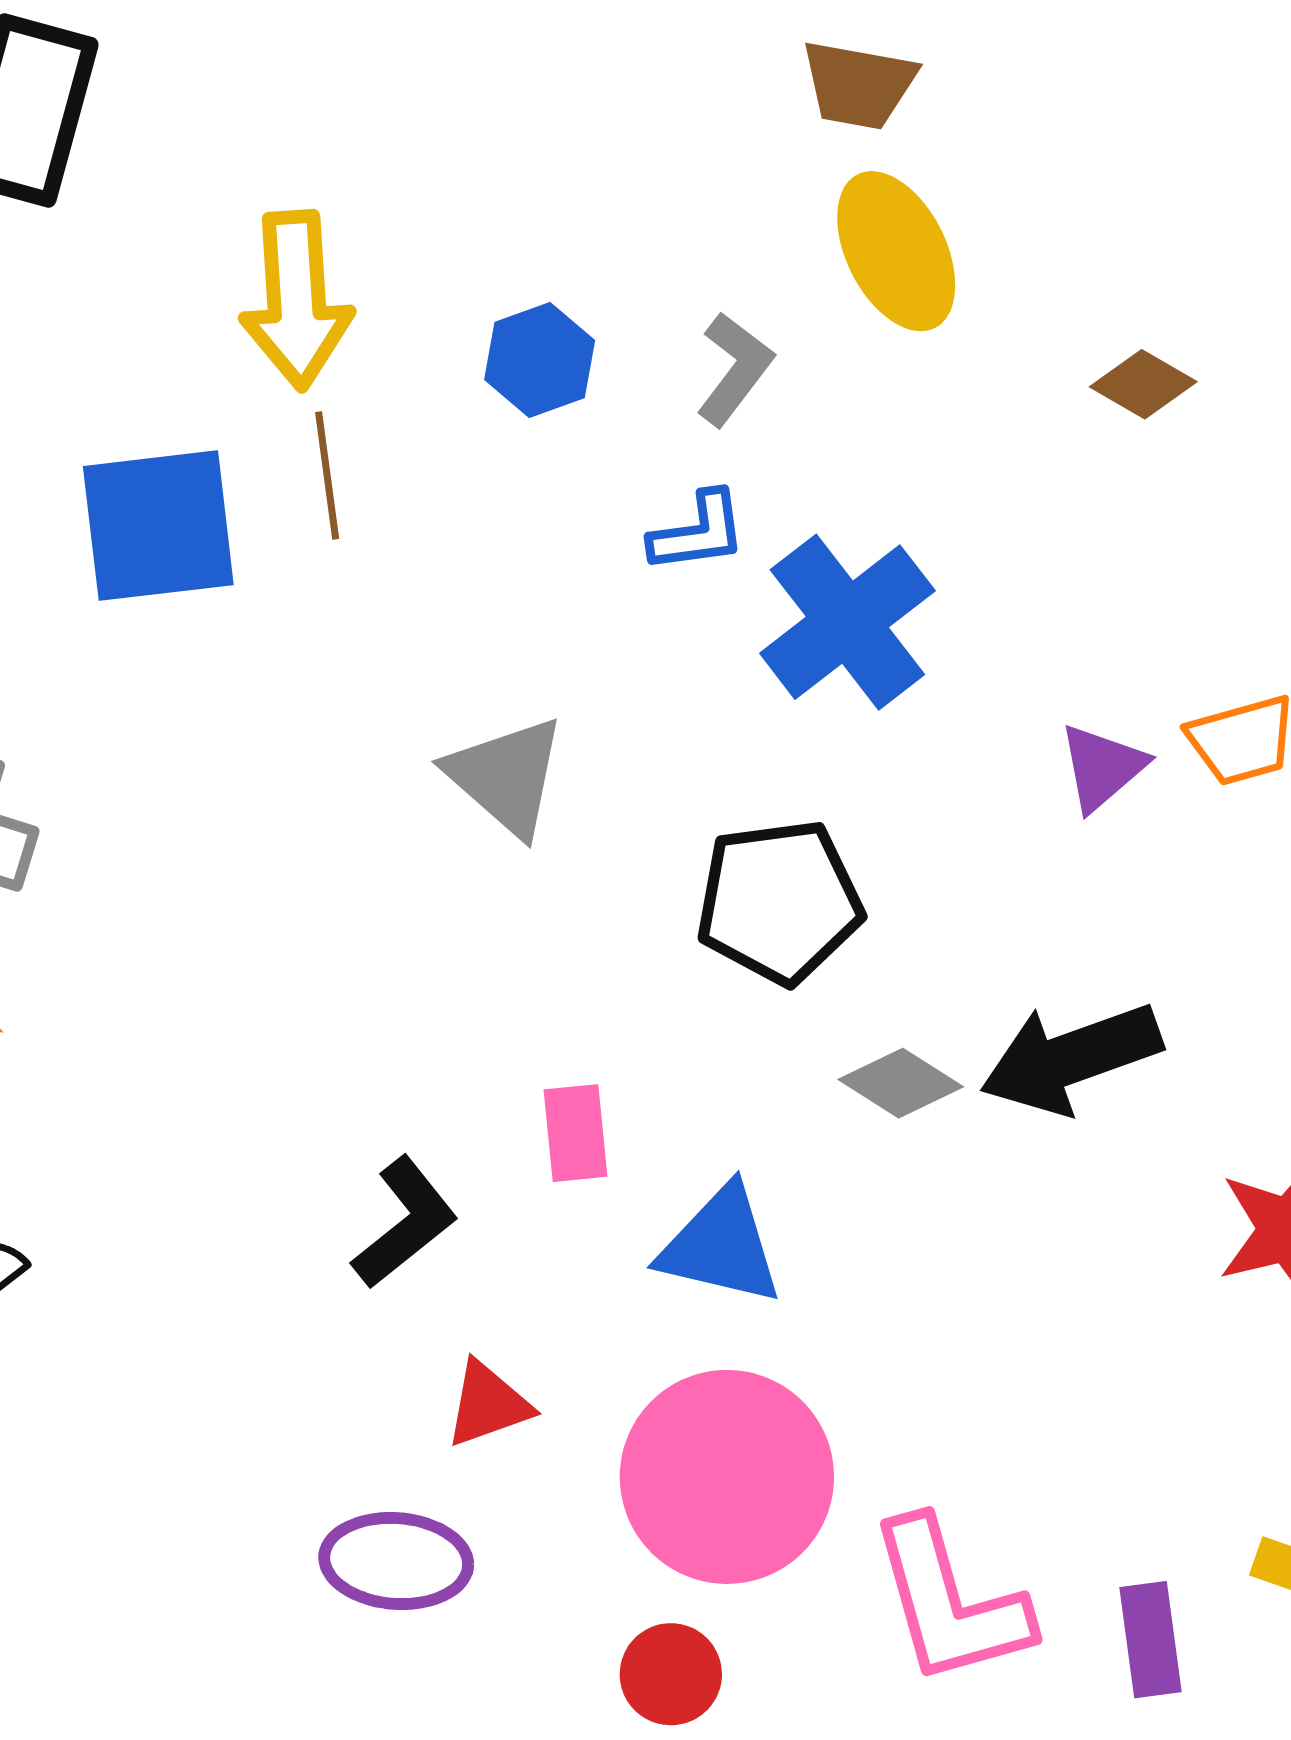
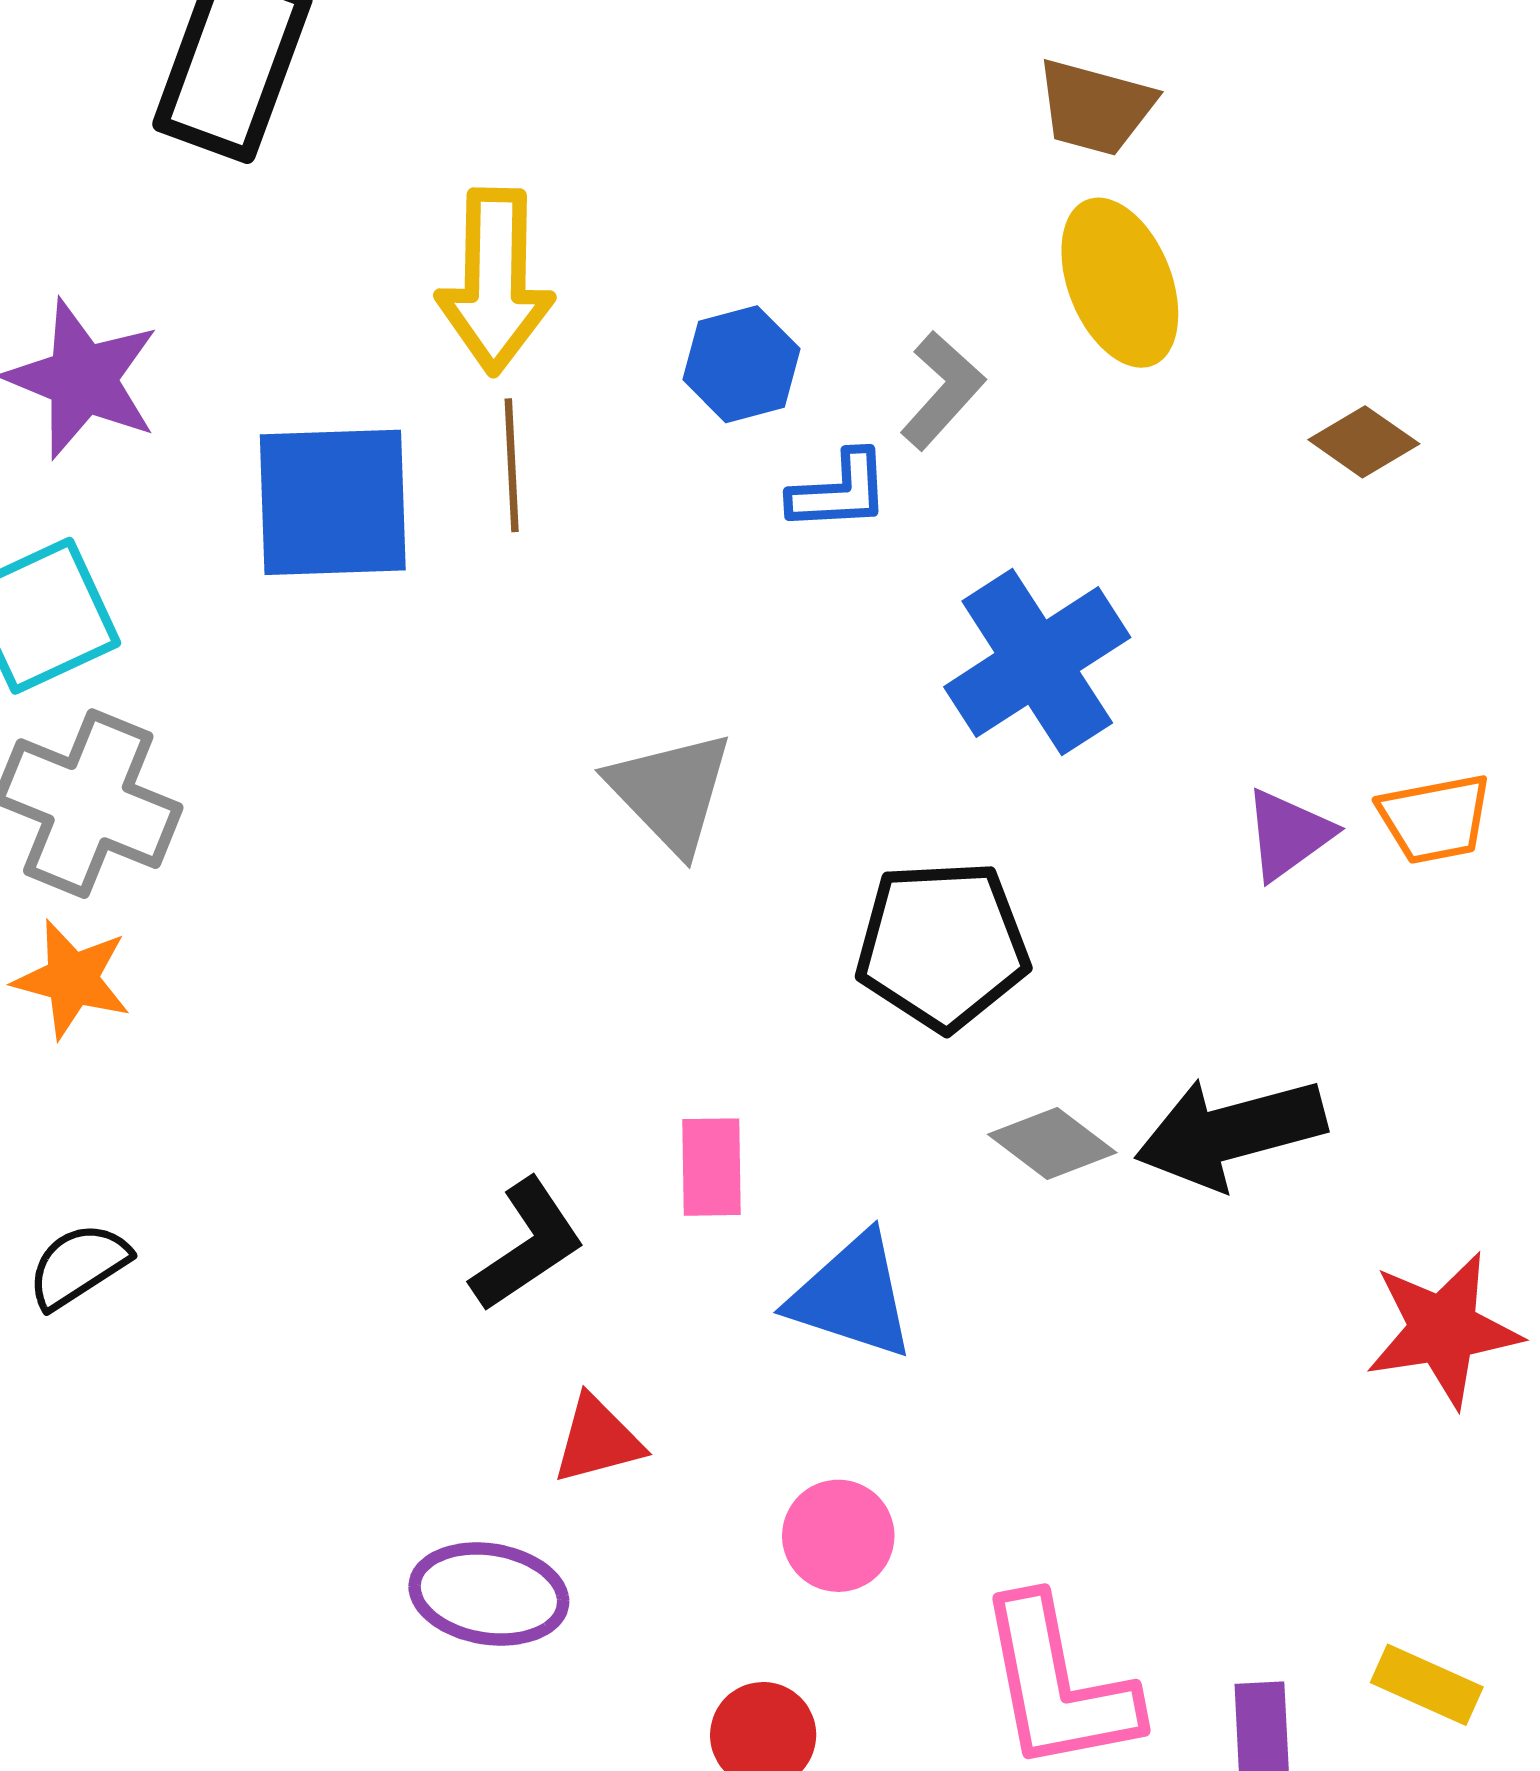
blue L-shape: (698, 532) -> (839, 491), moved
pink circle: (727, 1477) -> (838, 1536), size x0.5

